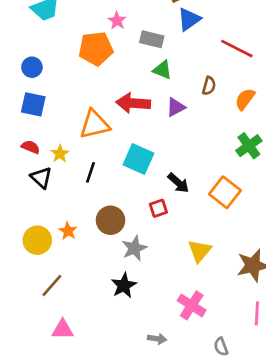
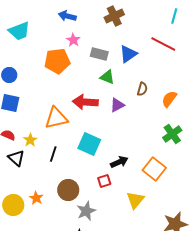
blue triangle: (189, 19) -> (128, 54), moved
red line: (237, 49) -> (163, 44), moved
black arrow: (178, 183) -> (119, 162), turned -66
yellow triangle: (200, 251) -> (135, 200), moved

